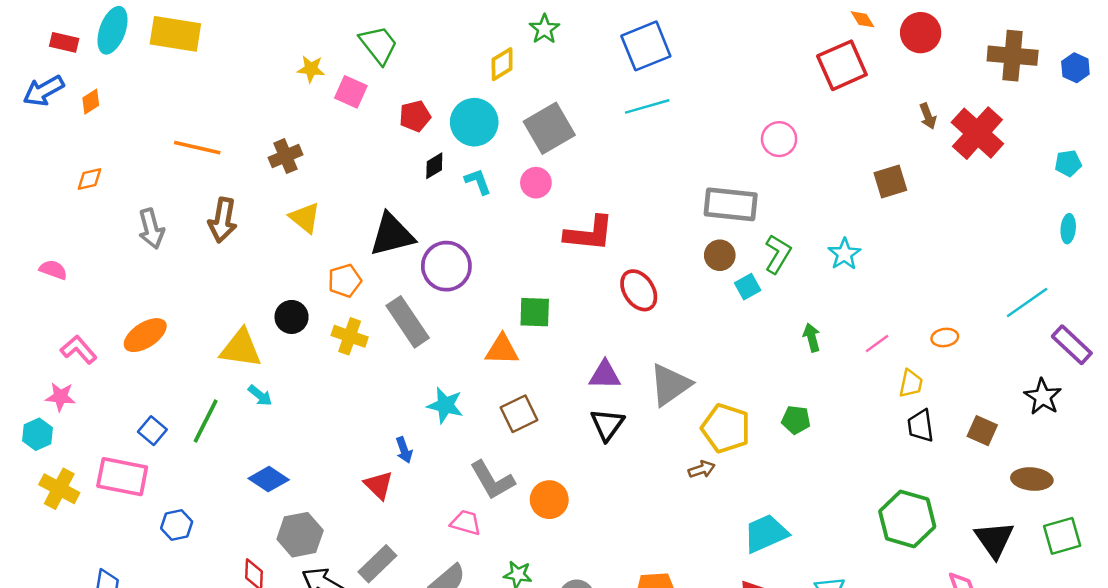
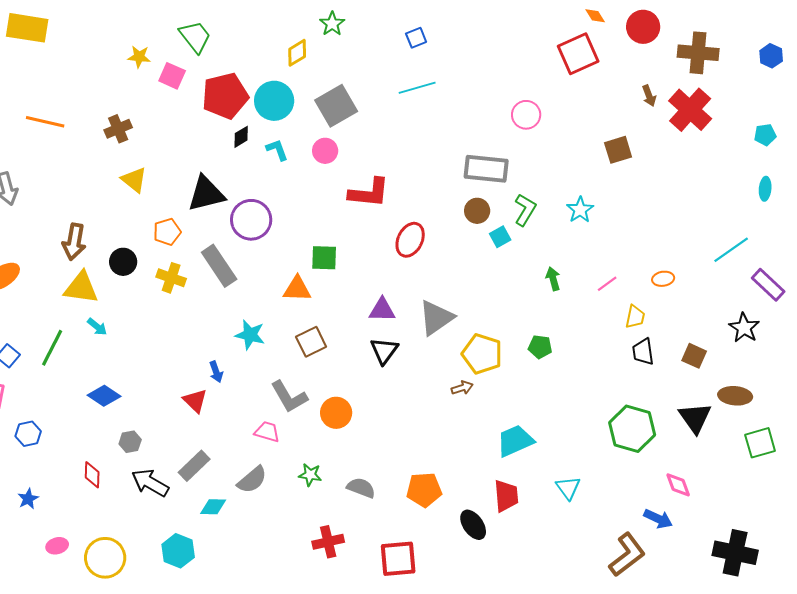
blue square: (646, 46) -> (416, 38), size x0.5
brown cross: (1013, 56) -> (698, 53), moved
red pentagon: (415, 116) -> (225, 96), size x1.8
brown arrow: (223, 220) -> (74, 242), moved
red ellipse: (639, 290) -> (410, 240), turned 60
gray hexagon: (300, 535) -> (130, 442), size x0.6
black triangle: (994, 540) -> (695, 418), moved

